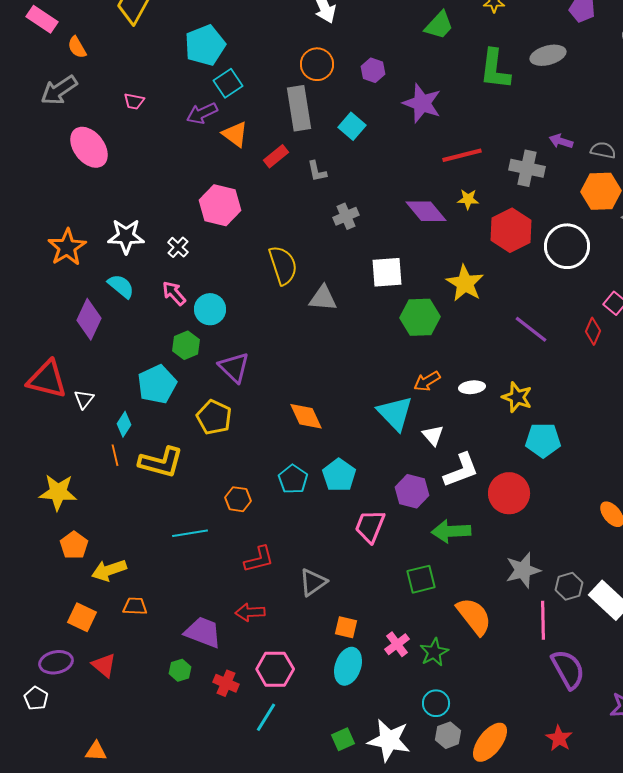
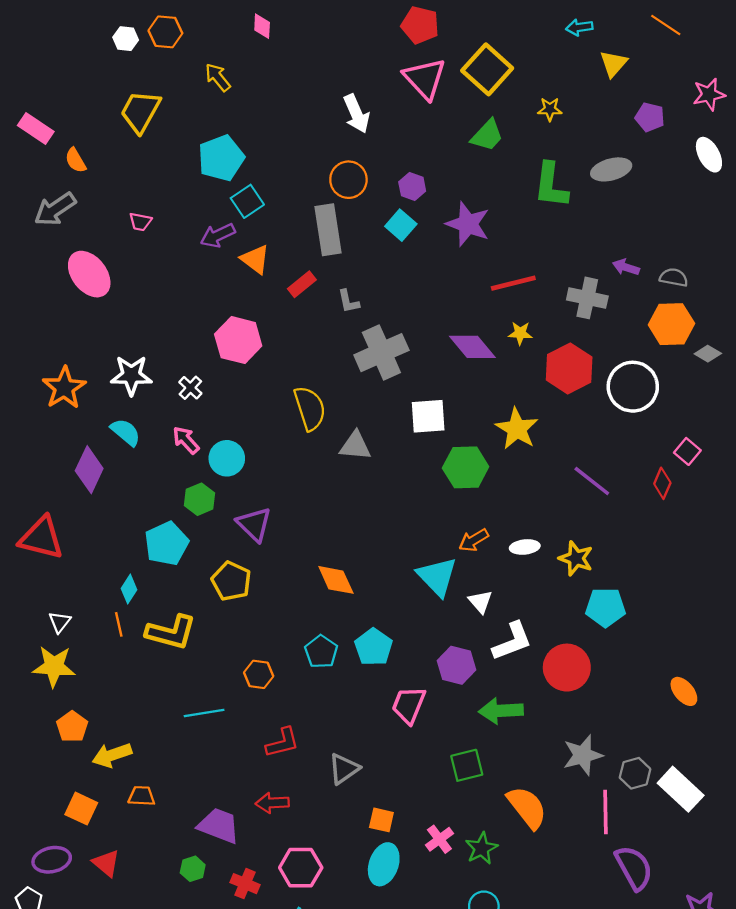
cyan square: (352, 126) -> (401, 225), moved
gray cross: (346, 216) -> (381, 353), size x1.8
white triangle: (84, 399) -> (60, 622), moved

